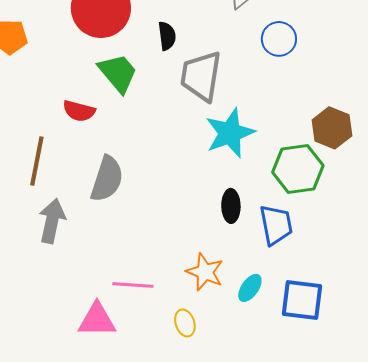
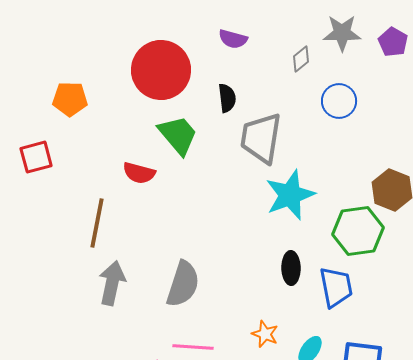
gray semicircle: (107, 179) -> (183, 284), moved
orange star: (205, 272) -> (265, 334), size x0.7

